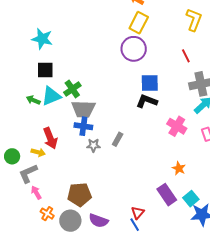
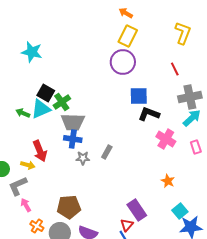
black square: (45, 70) -> (46, 93), moved, turned 30
black L-shape: (147, 101) -> (149, 114), moved
purple rectangle: (167, 195) -> (137, 210), moved

